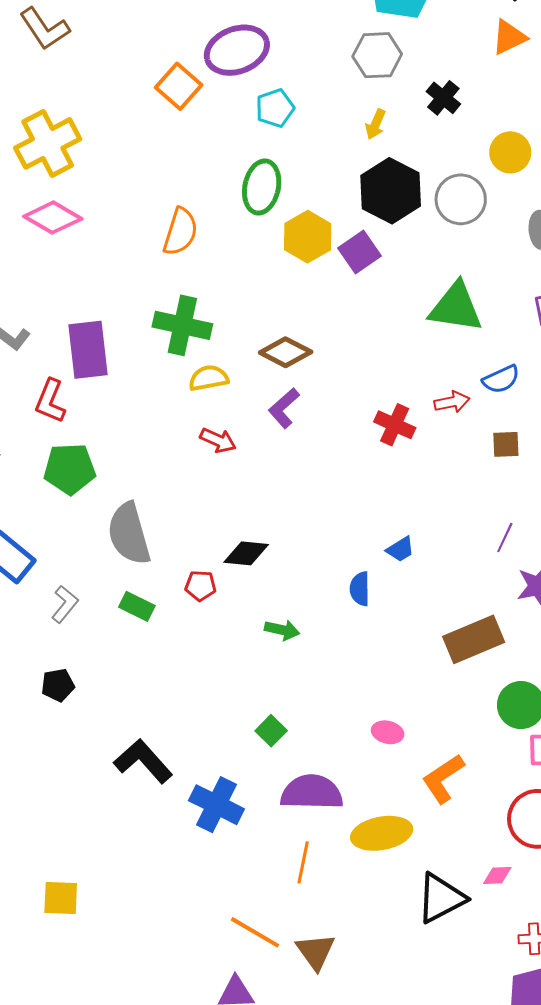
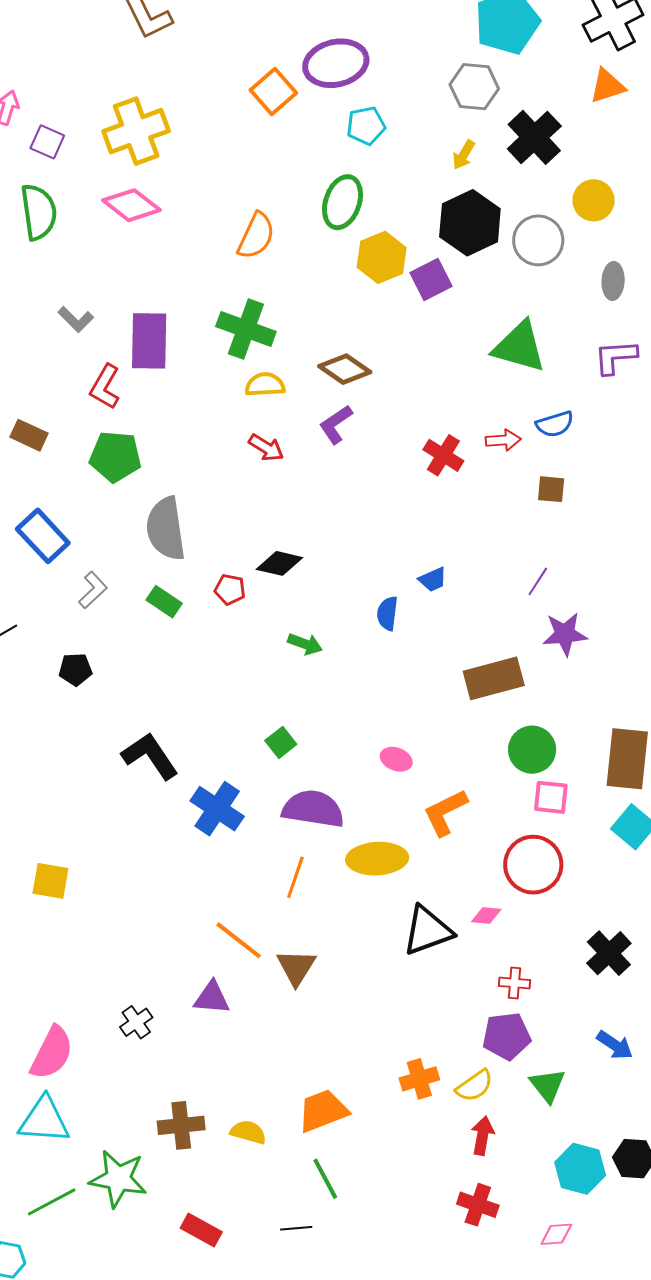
black cross: (443, 98) -> (534, 137), size x1.6

